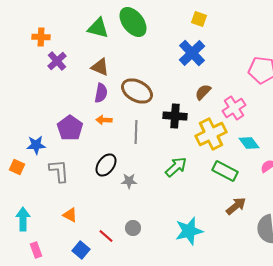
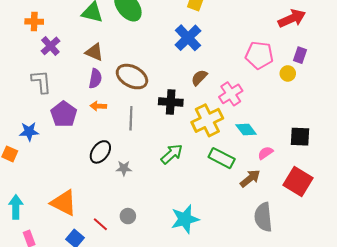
gray L-shape: (59, 171) -> (41, 82), moved
brown arrow: (236, 206) -> (250, 178), moved
orange triangle: (70, 215) -> (64, 203), size x1.8

